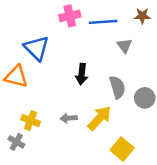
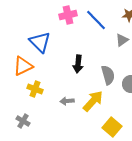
blue line: (103, 22) -> (96, 20), turned 50
gray triangle: (124, 46) -> (122, 40), moved, turned 32
orange triangle: (16, 77) -> (23, 66), turned -40
yellow cross: (31, 121) -> (35, 89), moved

